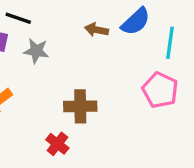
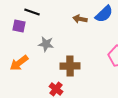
gray star: (36, 51) -> (46, 44), moved

